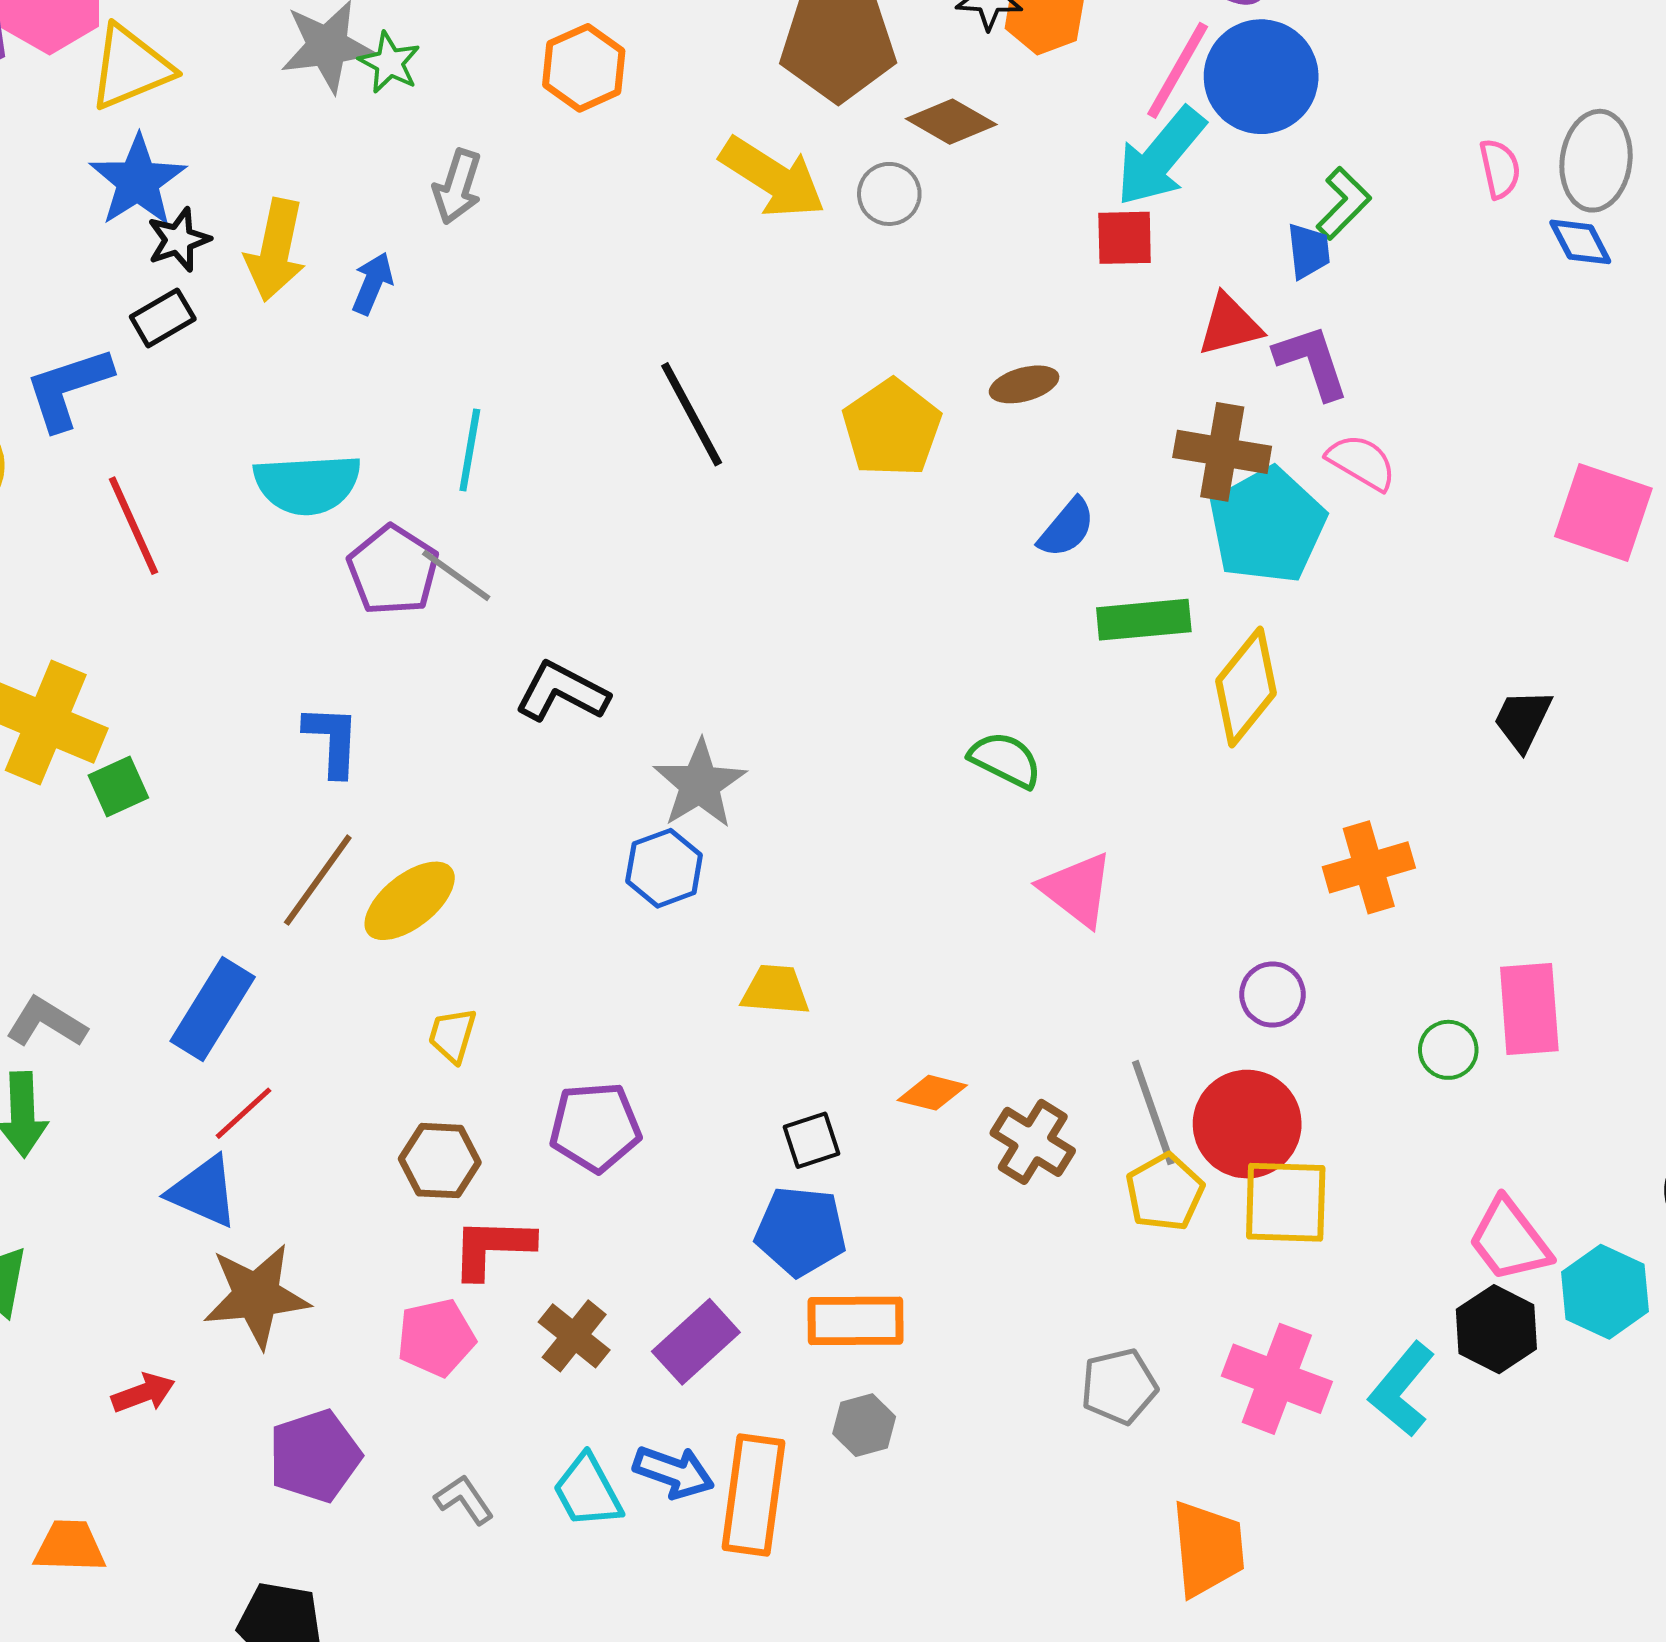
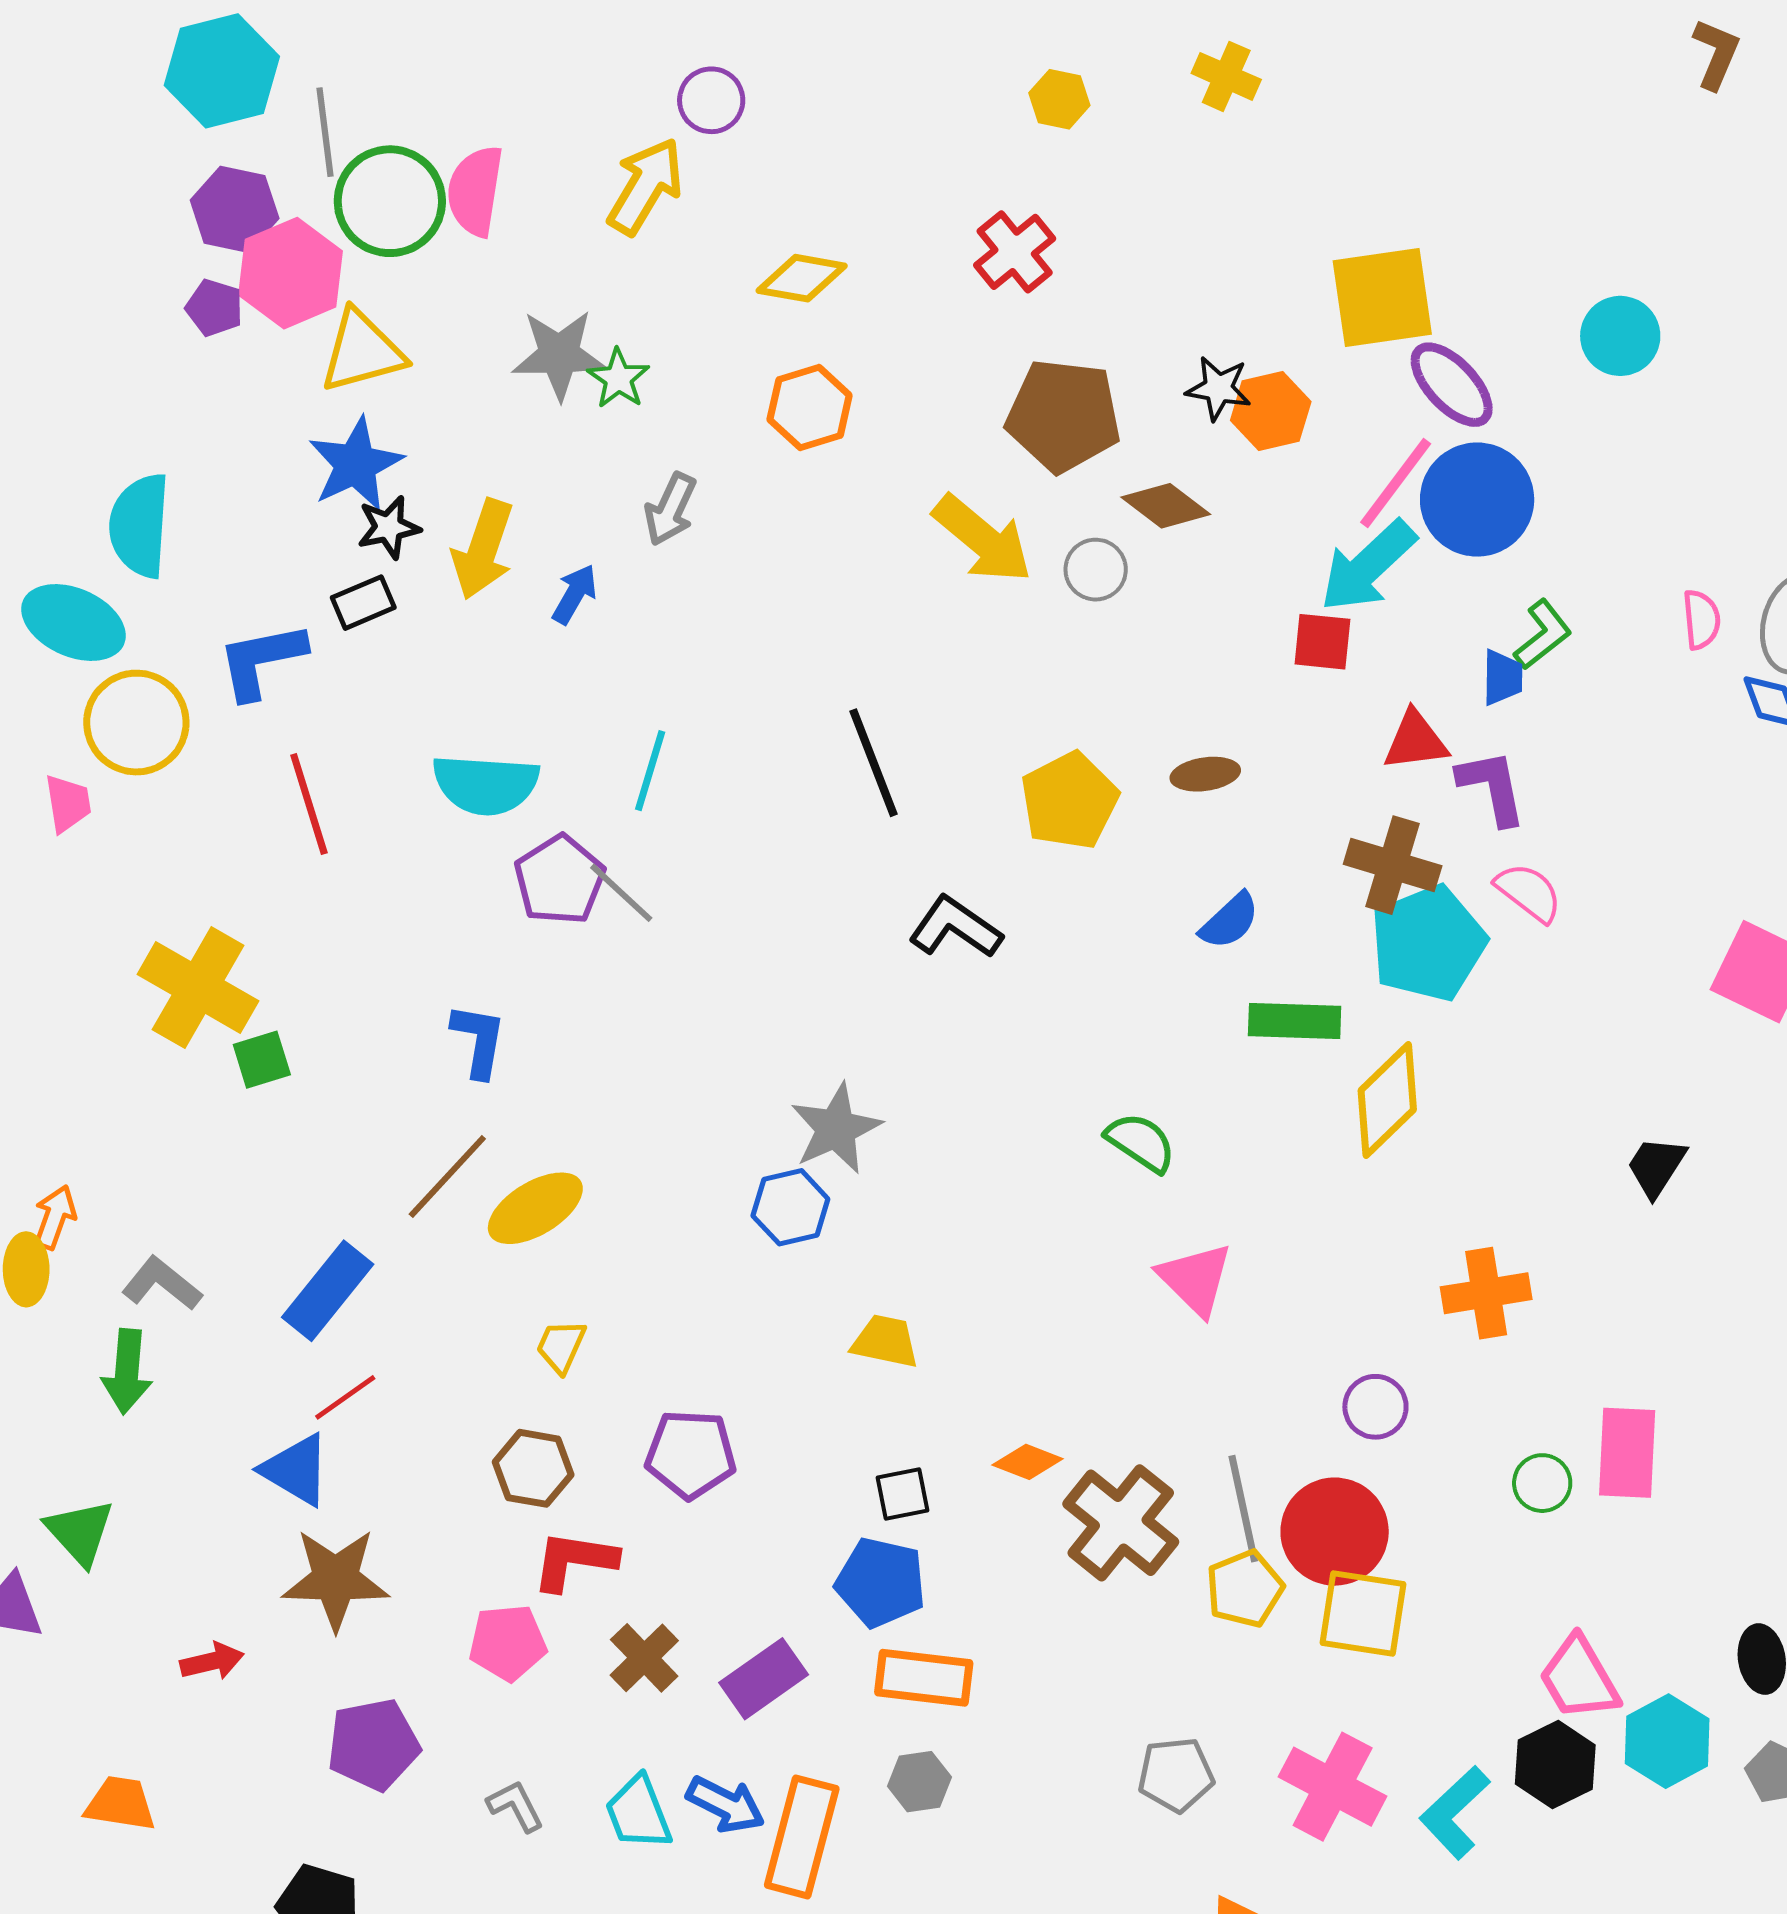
black L-shape: (562, 692) -> (955, 927), moved
brown cross: (1033, 1142) -> (1121, 1523), size x1.4

